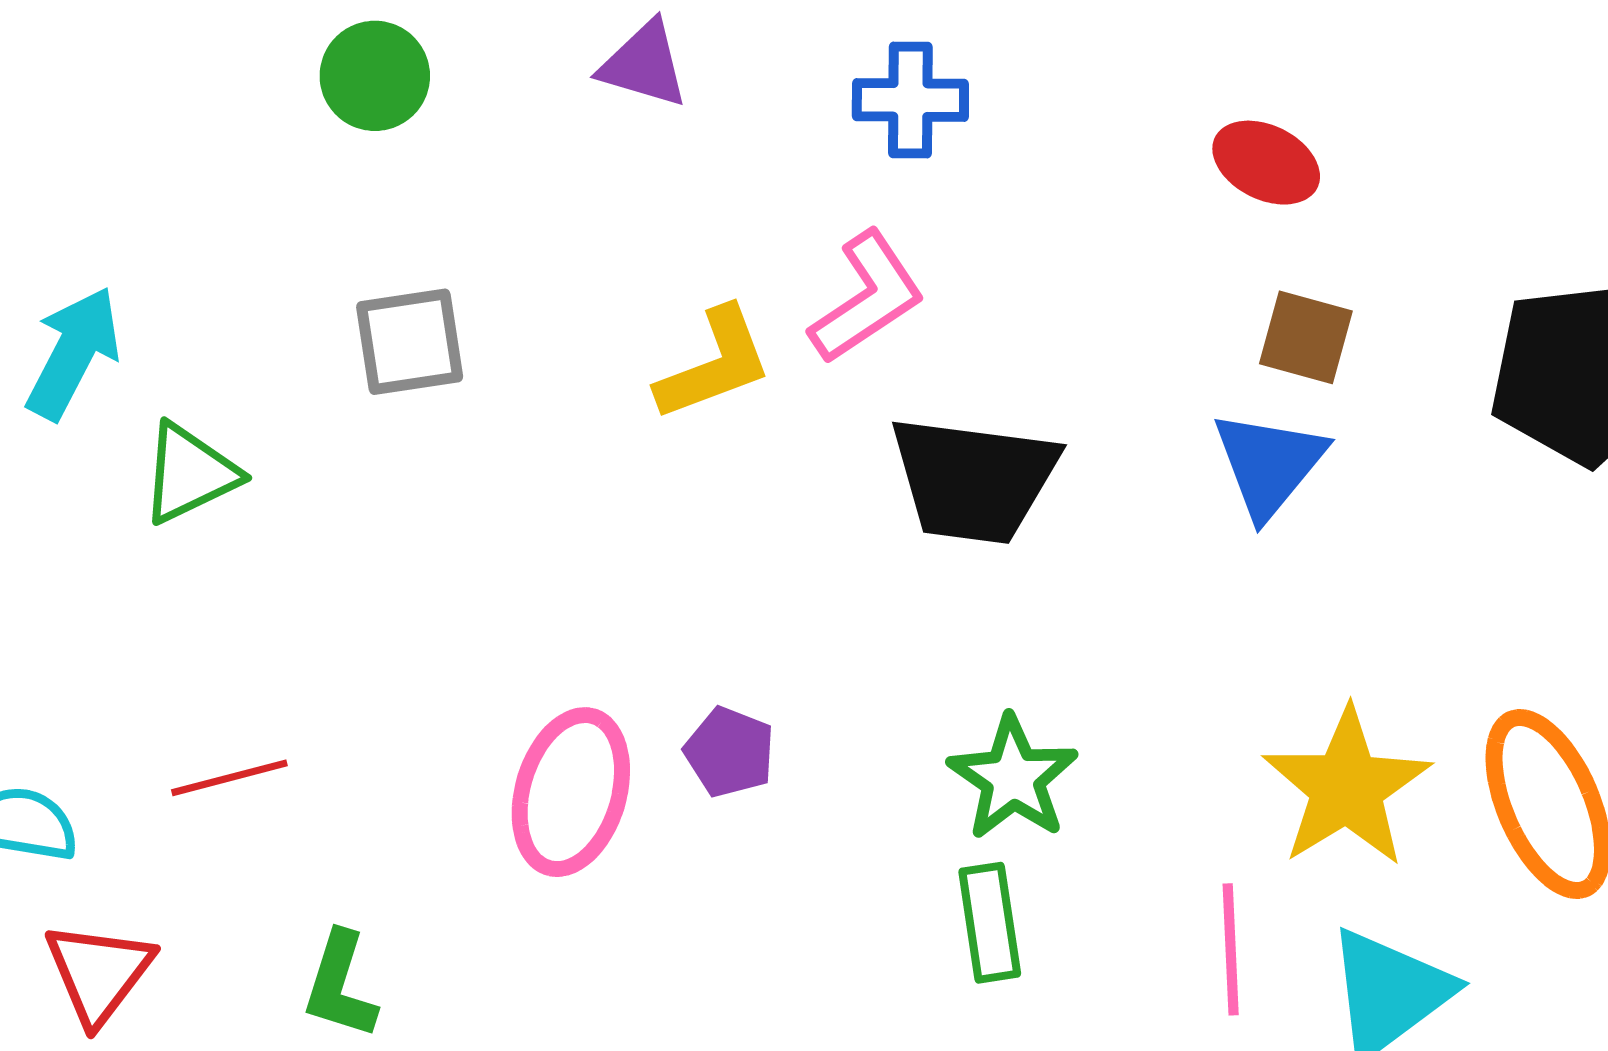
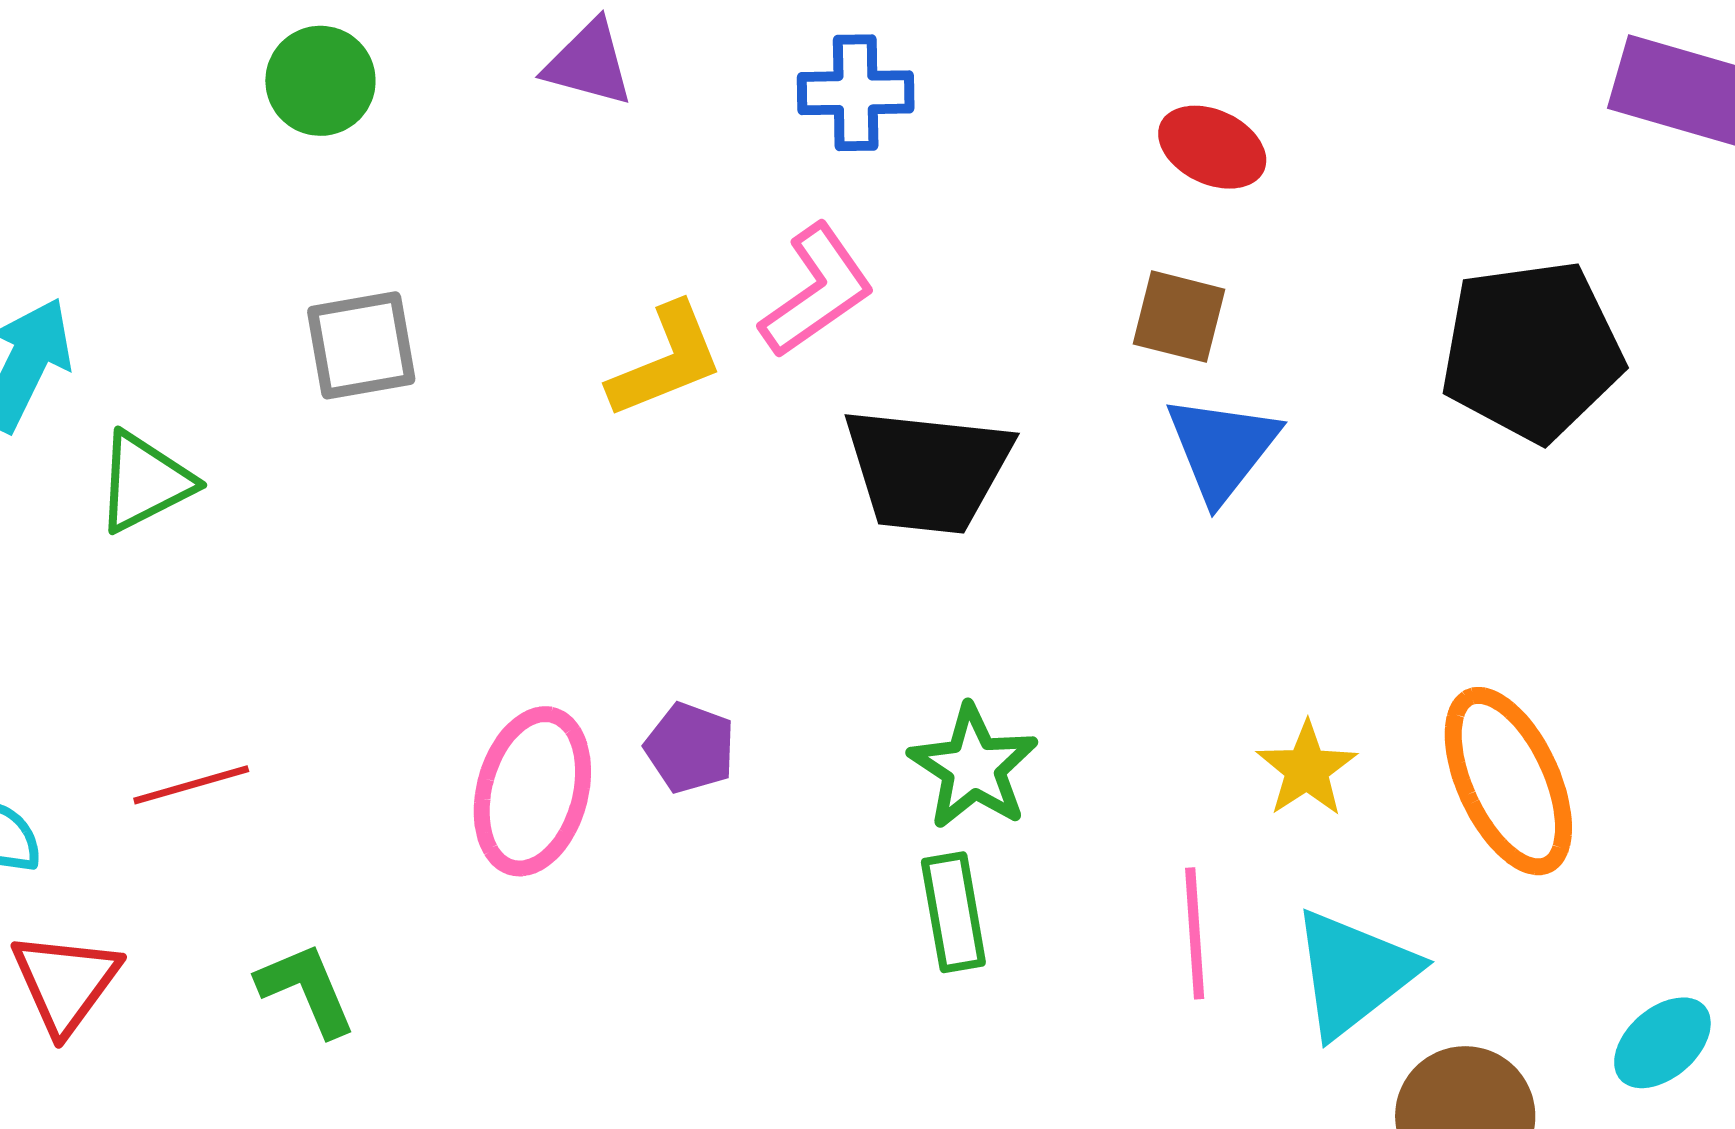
brown square: (1306, 337) -> (1179, 317), moved
yellow star: (1347, 787) -> (1307, 769), size x0.6
green L-shape: (340, 985) -> (306, 989), turned 141

